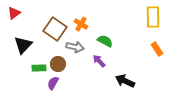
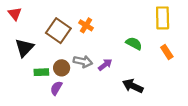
red triangle: (14, 13) -> (15, 14), turned -32
green semicircle: (105, 41) -> (134, 43), moved
gray arrow: (75, 47) -> (83, 62), moved
purple arrow: (99, 61) -> (105, 65), turned 96

